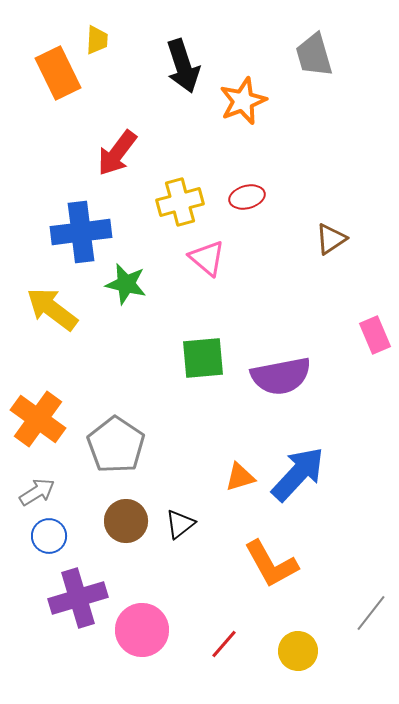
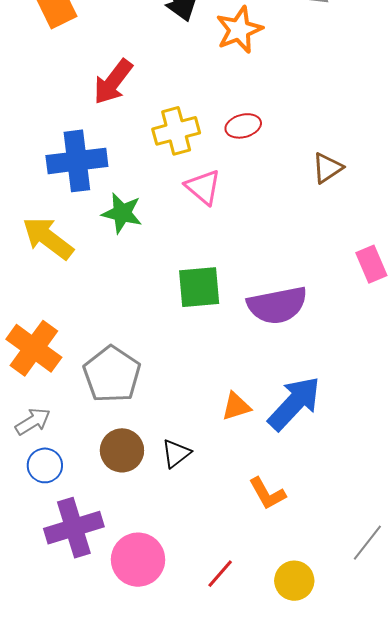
orange L-shape: (271, 564) -> (267, 493), size x0.7

